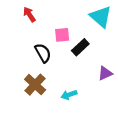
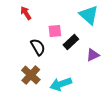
purple triangle: (105, 73) -> (93, 55), moved
cyan arrow: (69, 95) -> (61, 84), size x1.5

